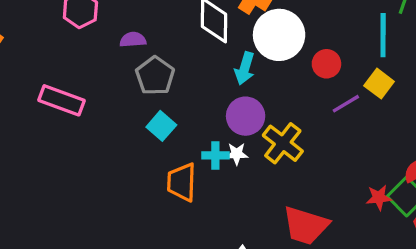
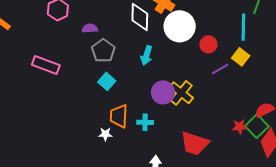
cyan arrow: (245, 68) -> (146, 55), moved
purple circle: (246, 116) -> (163, 92), moved
white star: (237, 154) -> (105, 134), moved
cyan cross: (215, 155) -> (145, 122), moved

